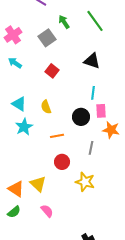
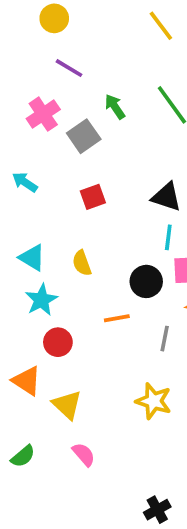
pink cross: (13, 35) -> (43, 114), moved
black triangle: (92, 61) -> (166, 197), moved
red square: (52, 71) -> (93, 197), turned 32
orange line: (57, 136) -> (117, 318), moved
red circle: (62, 162) -> (58, 342), moved
orange triangle: (16, 189) -> (27, 381), moved

